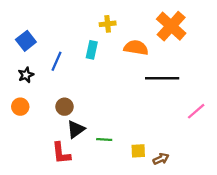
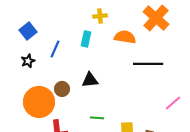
orange circle: (20, 107) -> (39, 102), moved, size x2.0
pink line: (196, 111) -> (173, 103), moved
black triangle: (76, 129) -> (90, 80), moved, turned 30

